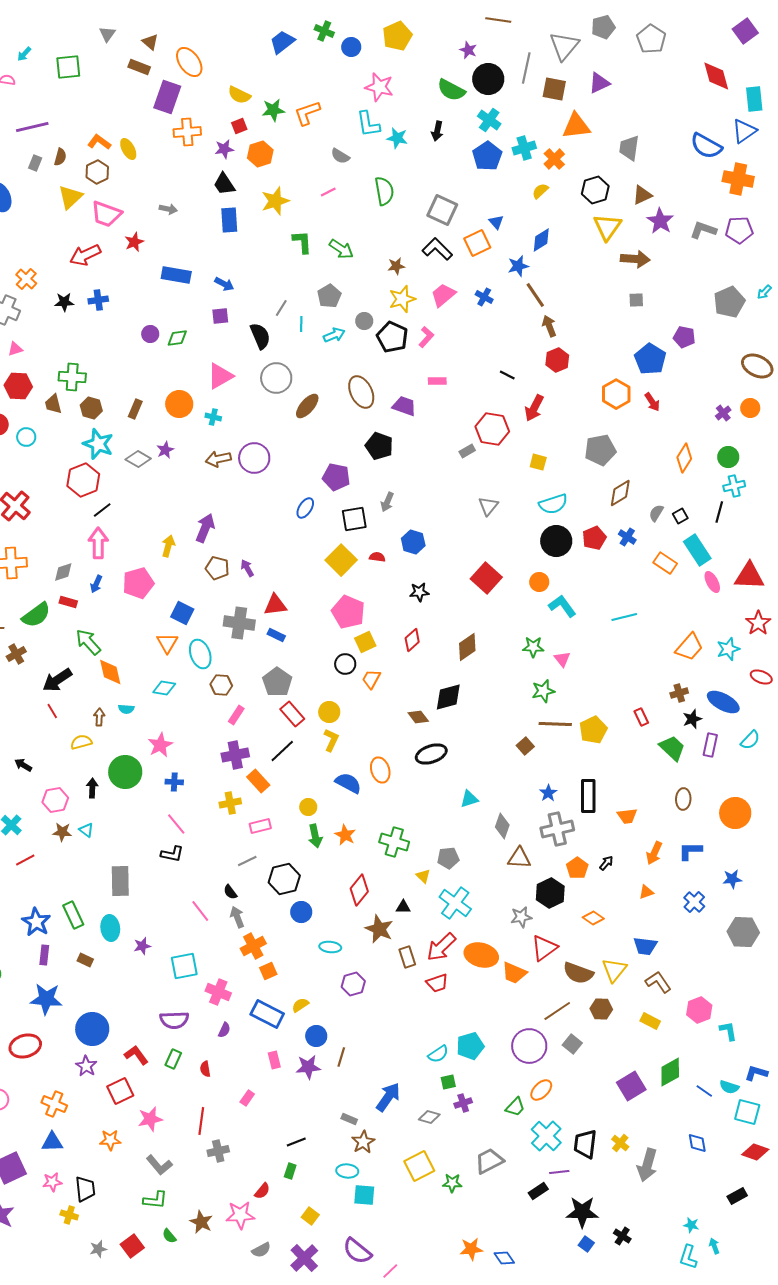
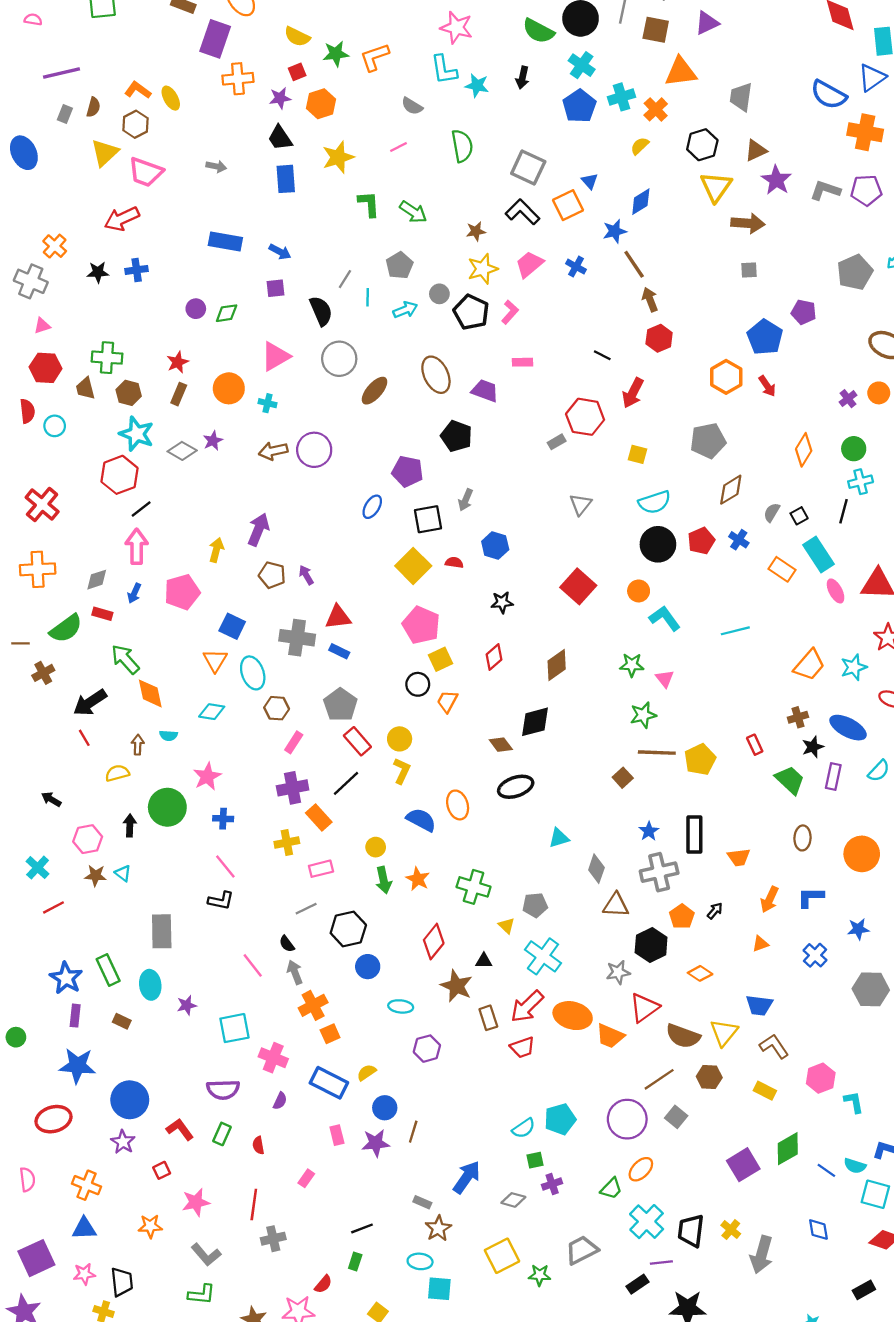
red star: (134, 242) -> (178, 362), moved
red square: (120, 1091) -> (162, 1170), size x0.6

